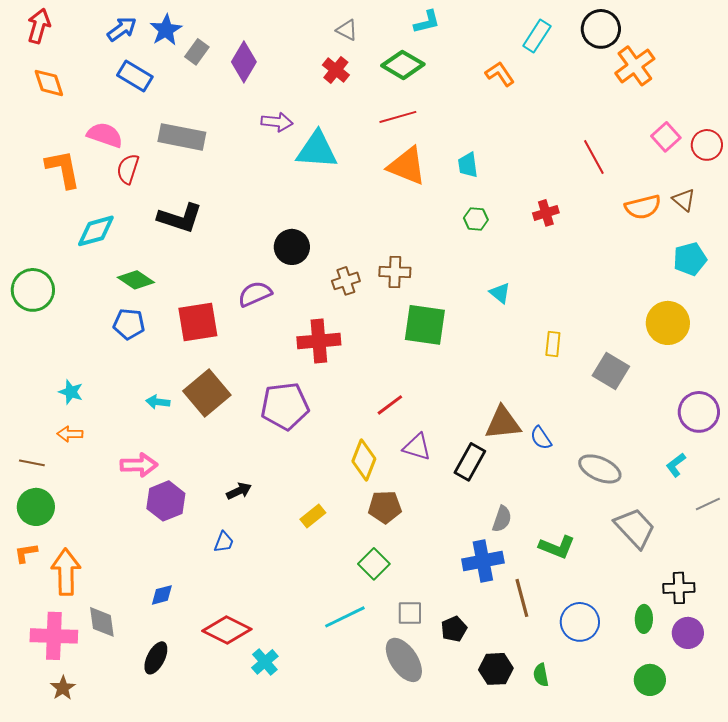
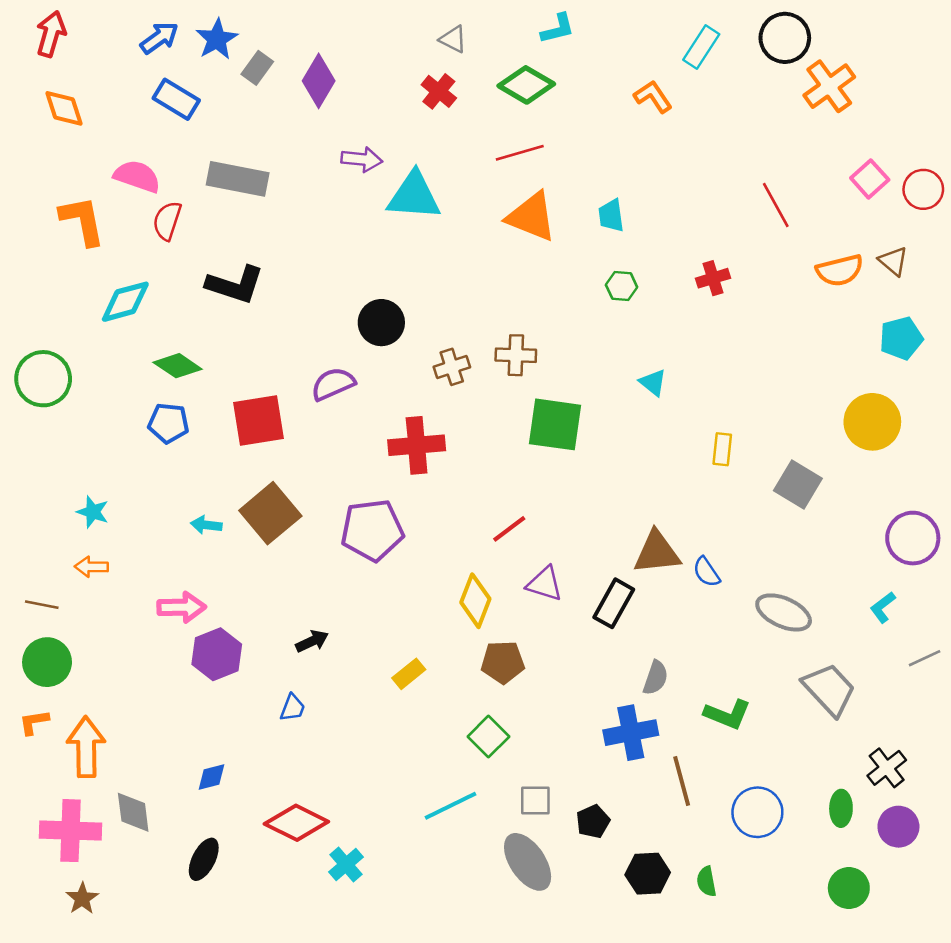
black cross: (679, 588) -> (887, 768), turned -36

